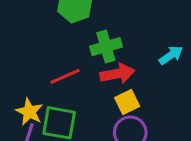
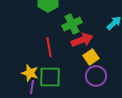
red line: (65, 76) -> (49, 47), turned -66

